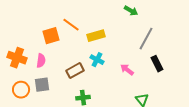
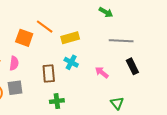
orange square: (51, 36) -> (24, 38), turned 36
gray line: (146, 39) -> (121, 41), turned 65
brown rectangle: (75, 71) -> (49, 73), turned -66

